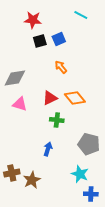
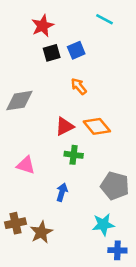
red star: (33, 20) -> (43, 26), turned -30
pink triangle: (20, 104) -> (26, 165), moved
cyan star: (80, 174) -> (103, 224), turned -30

